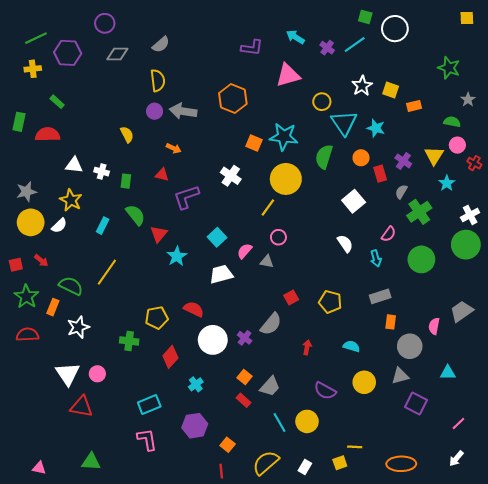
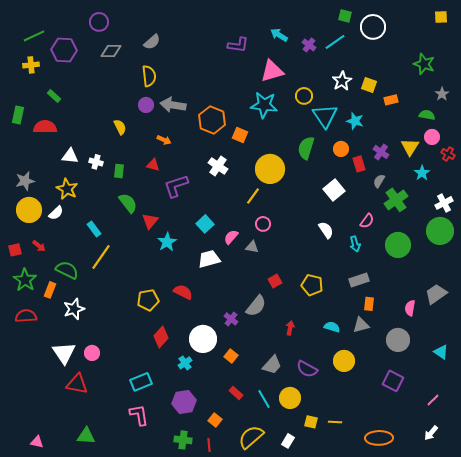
orange hexagon: (233, 98) -> (212, 120), moved
cyan star: (284, 137) -> (264, 105), moved
cyan rectangle: (103, 226) -> (94, 229), moved, turned -63
white circle: (213, 340) -> (203, 339), moved
green cross: (129, 341) -> (183, 440), moved
gray circle: (410, 346) -> (398, 340), moved
cyan triangle: (448, 373) -> (441, 352), moved, turned 35
gray triangle: (400, 376) -> (361, 325), moved
gray trapezoid: (270, 386) -> (272, 365), moved
red rectangle: (243, 400) -> (236, 393), moved
yellow square: (340, 463) -> (311, 422), moved, turned 32

